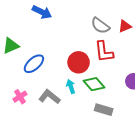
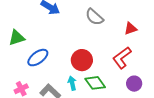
gray semicircle: (100, 26) -> (94, 17), moved
red L-shape: (104, 52) -> (122, 58), moved, turned 55

